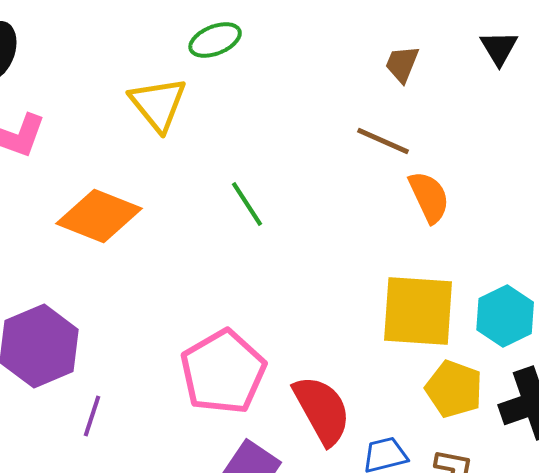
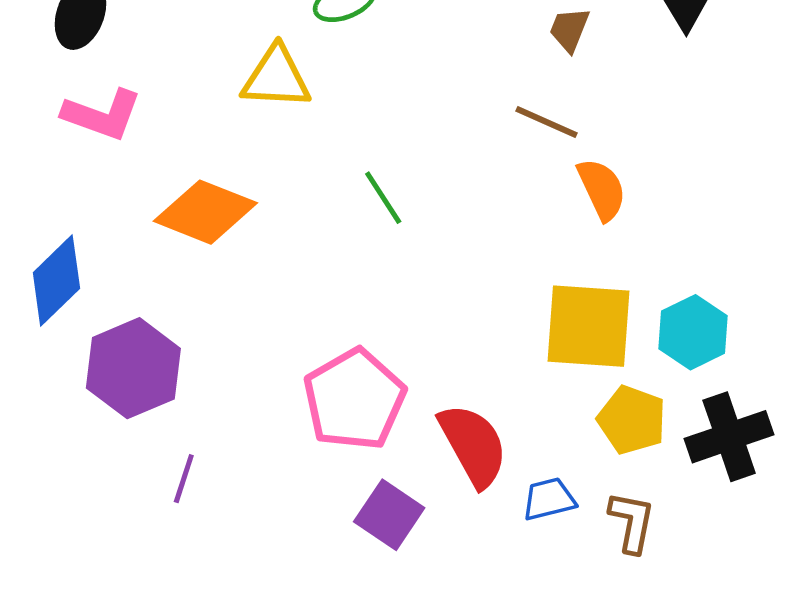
yellow triangle: (158, 104) -> (276, 78), turned -48
purple line: (92, 416) -> (184, 479), moved

